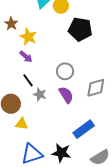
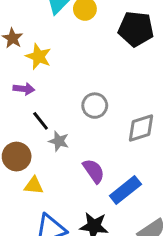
black pentagon: (80, 29) -> (136, 29), moved
purple arrow: (26, 57) -> (24, 89), moved, turned -32
purple semicircle: (66, 95) -> (94, 171), moved

